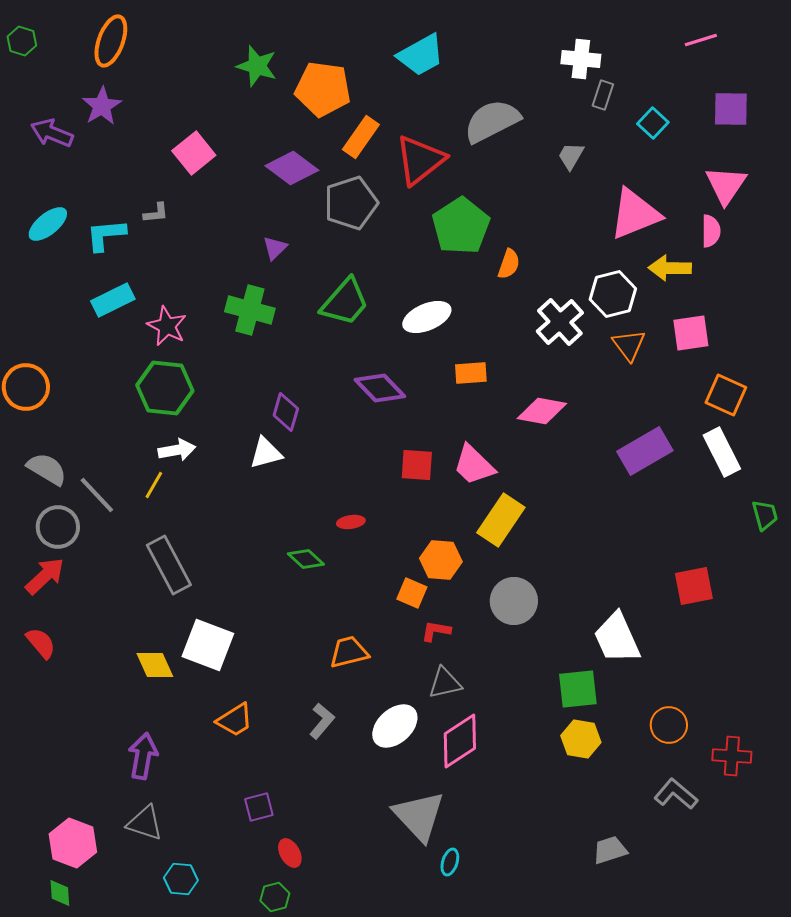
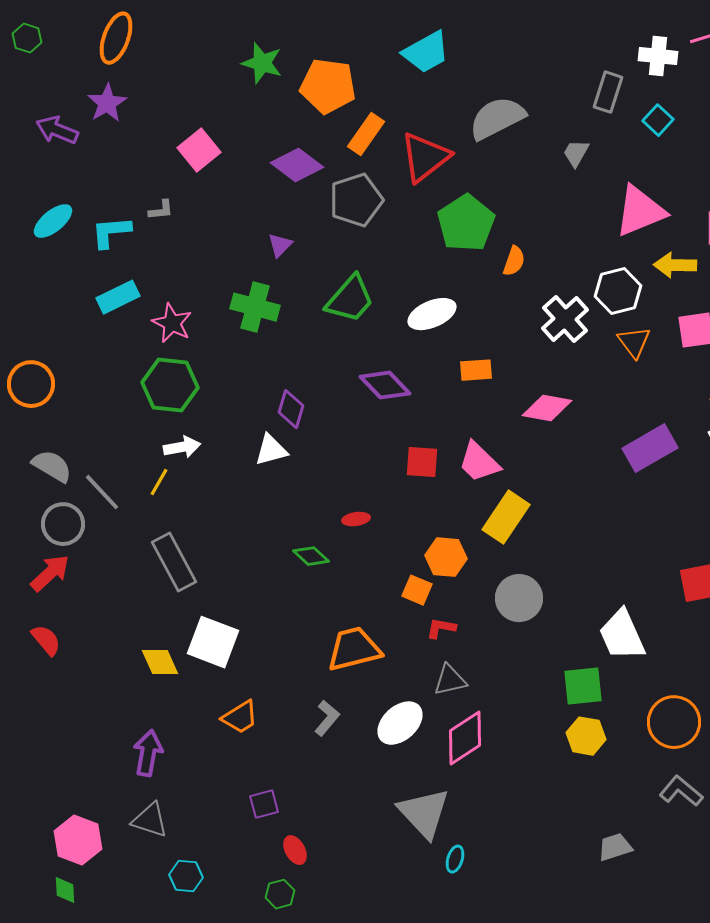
white cross: (581, 59) -> (658, 56), moved
gray rectangle: (603, 95) -> (608, 92), size x1.4
orange trapezoid: (349, 652) -> (354, 649), size x1.4
orange circle: (669, 725) -> (674, 722), size x1.4

